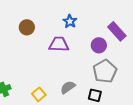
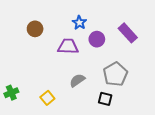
purple circle: (99, 45) -> (97, 39), moved
gray semicircle: (68, 87) -> (77, 80), moved

